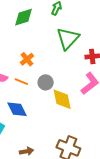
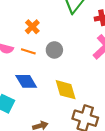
yellow diamond: (62, 99) -> (66, 90), moved

